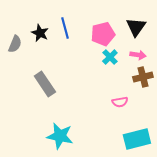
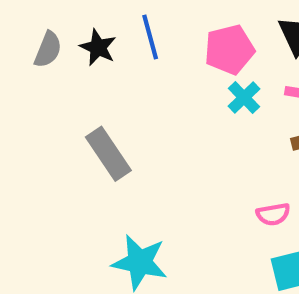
gray semicircle: (15, 44) -> (48, 50), moved
pink semicircle: (120, 102) -> (273, 214), moved

